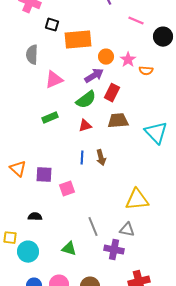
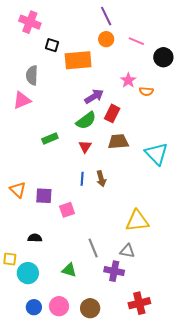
orange circle: (106, 57) -> (106, 39), moved
pink triangle: (54, 80) -> (22, 100), moved
red triangle: (85, 126) -> (85, 147), turned -40

